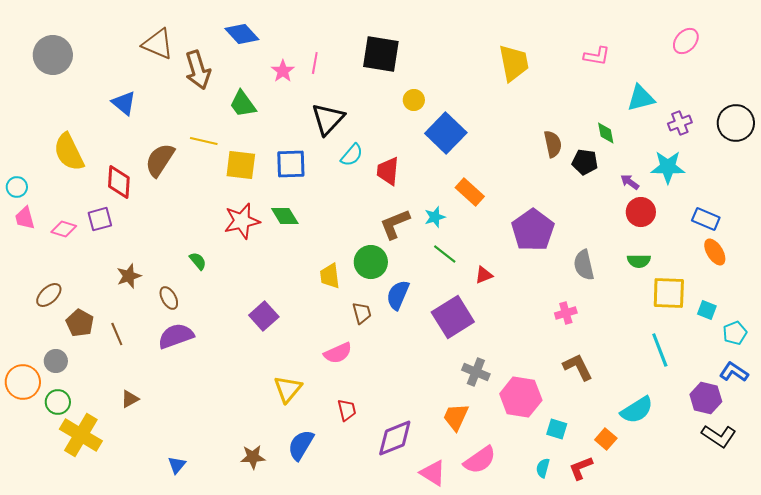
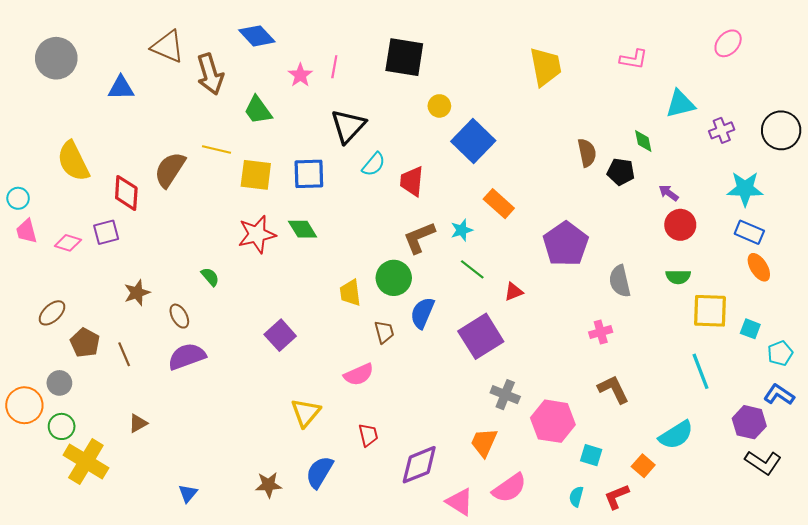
blue triangle: (124, 103) -> (121, 88), moved, turned -40
cyan star: (668, 167) -> (745, 189), moved

